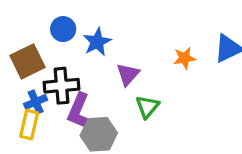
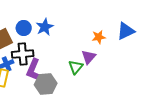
blue circle: (63, 29) -> (24, 28), moved
purple triangle: (128, 74) -> (89, 57), moved

